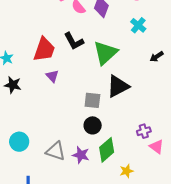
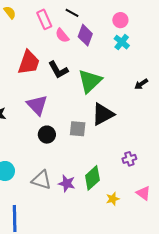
cyan cross: (138, 25) -> (122, 42), moved
red trapezoid: (44, 49) -> (29, 62), moved
purple triangle: (52, 76) -> (37, 105), size x1.6
black circle: (93, 125) -> (47, 135), moved
pink triangle: (157, 147) -> (143, 193), moved

